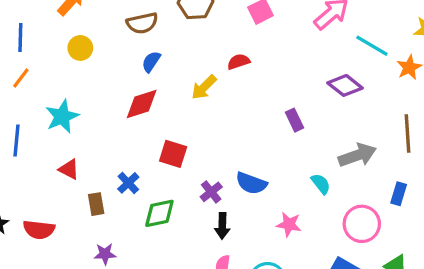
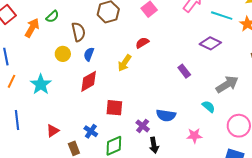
brown semicircle: (142, 23) -> (78, 32), turned -78
yellow circle: (80, 48) -> (63, 54), moved
cyan star: (62, 116) -> (41, 84), moved
red triangle: (69, 169) -> (53, 131), turned -48

